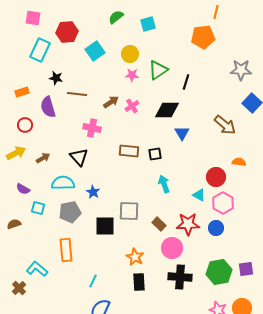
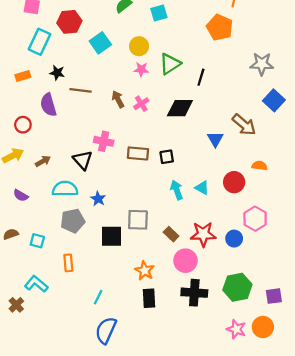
orange pentagon: (203, 37) -> (220, 27), turned 30
orange rectangle: (22, 92) -> (23, 76), moved
brown arrow: (111, 102) -> (118, 99), turned -84
pink cross: (92, 128) -> (104, 141), moved
blue triangle: (182, 133) -> (215, 139), moved
cyan triangle: (199, 195) -> (202, 188), moved
pink hexagon: (223, 203) -> (255, 219), moved
cyan square: (38, 208) -> (37, 241), moved
orange rectangle: (66, 250) -> (68, 263), size x0.7
purple square: (246, 269) -> (274, 296), moved

